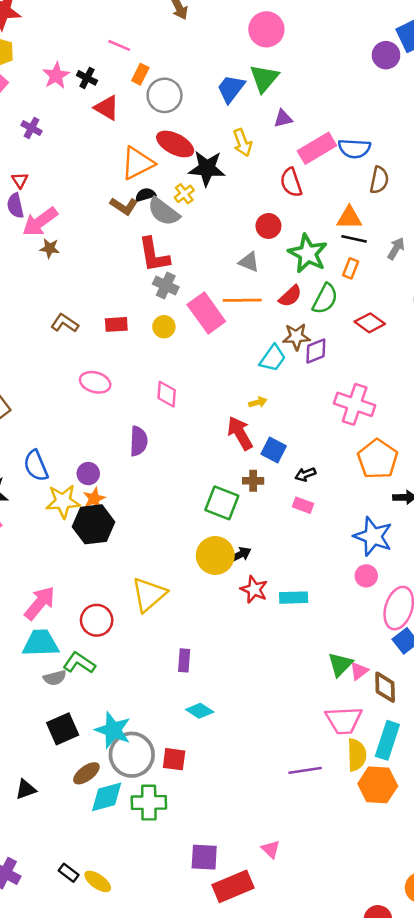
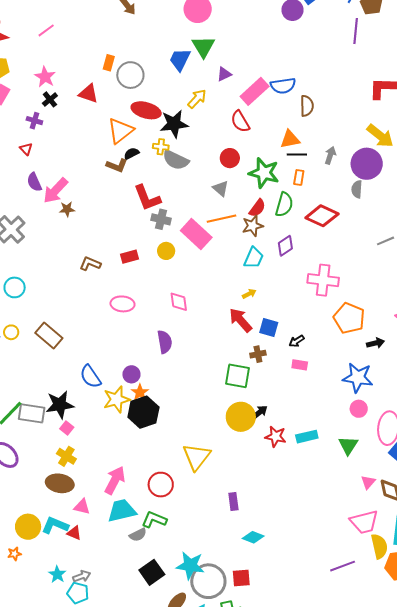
pink line: (119, 45) -> (46, 30), moved, turned -48
black cross: (87, 78) -> (50, 99), moved, turned 35
yellow arrow: (242, 143) -> (197, 99), turned -105
red triangle: (20, 180) -> (26, 149), moved
yellow cross: (184, 194) -> (161, 147), turned -35
gray semicircle: (164, 212) -> (176, 160), moved
gray triangle: (249, 262) -> (221, 188), turned 30
red diamond: (370, 323) -> (322, 216), size x1.4
brown star: (296, 337) -> (253, 226), moved
green triangle: (340, 664) -> (348, 445), moved

